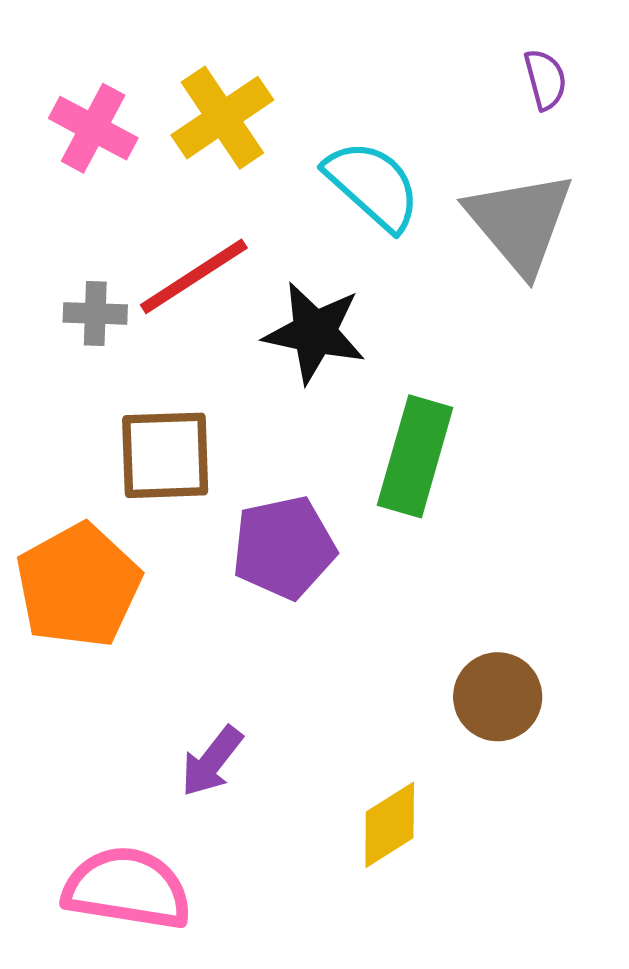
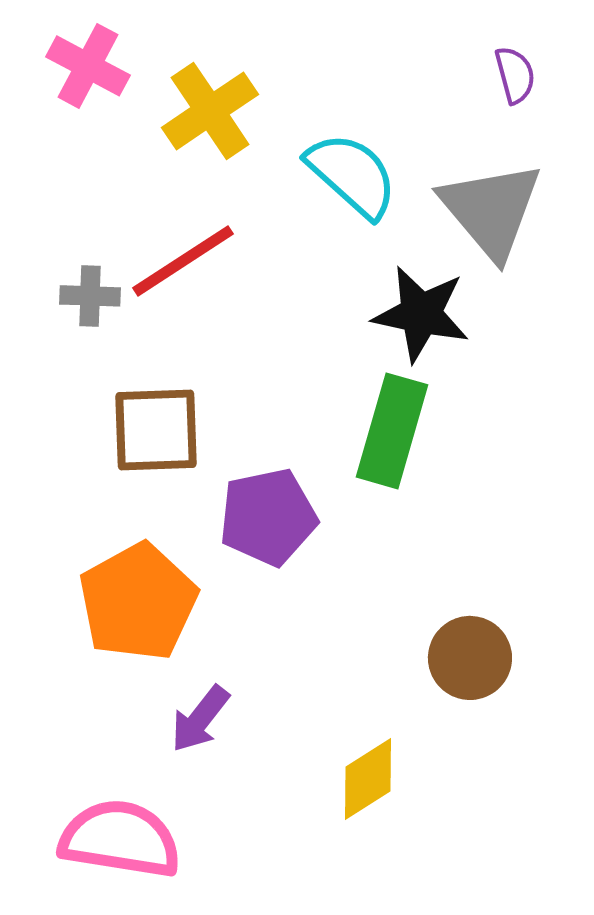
pink cross: (93, 128) -> (88, 66), moved
black star: (314, 332) -> (421, 314), moved
orange pentagon: (78, 586) -> (138, 602), moved

